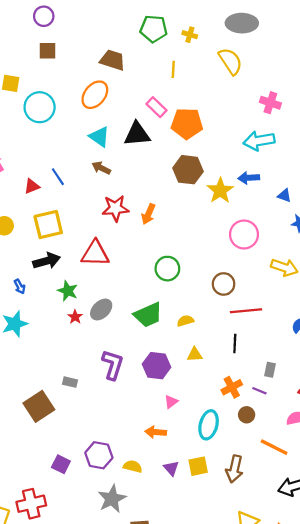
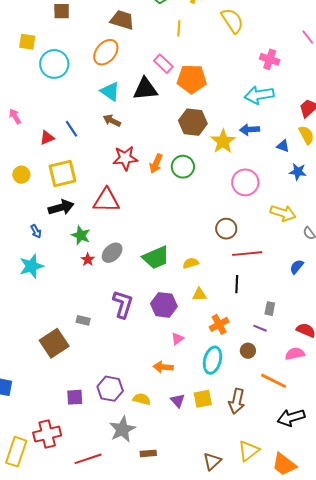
green circle: (167, 269) -> (183, 167), moved
orange cross: (232, 387) -> (219, 324), moved
purple square: (61, 464) -> (75, 397), turned -30

